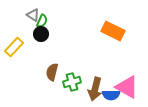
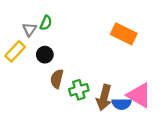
gray triangle: (33, 15) -> (29, 29), moved, turned 32
black circle: (41, 34) -> (45, 55), moved

